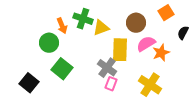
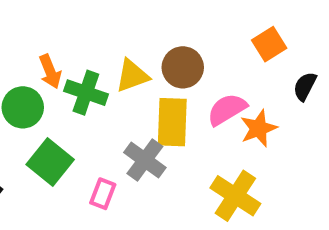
green cross: (83, 19) -> (86, 93), moved
brown circle: (136, 23) -> (183, 67), moved
pink rectangle: (111, 84) -> (103, 194), moved

